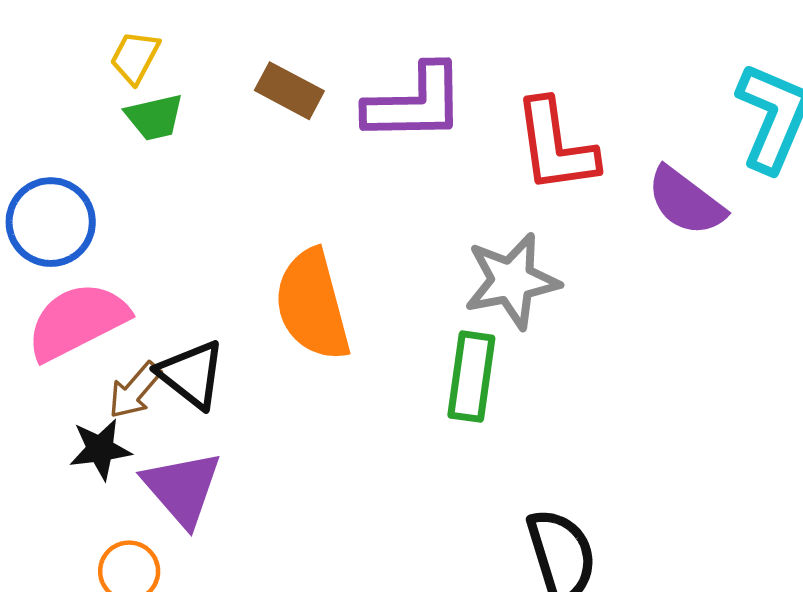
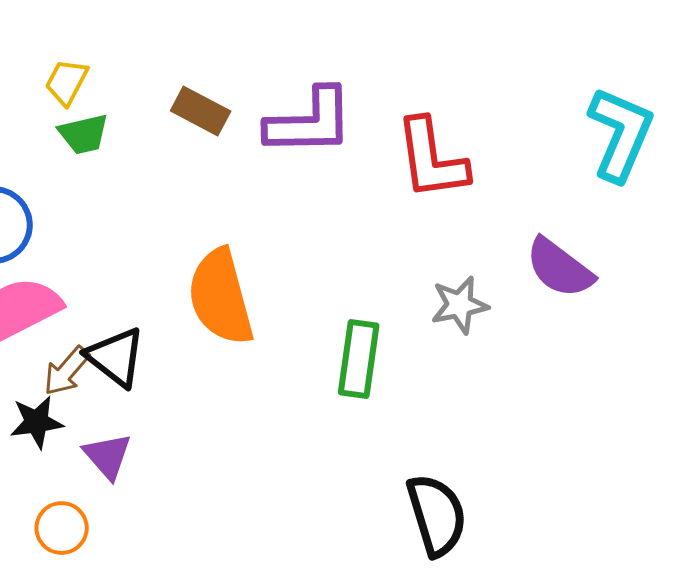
purple semicircle: (686, 201) -> (560, 268), moved
gray star: (512, 281) -> (460, 305), moved, size x0.7
purple triangle: (182, 488) -> (108, 456), size x0.7

